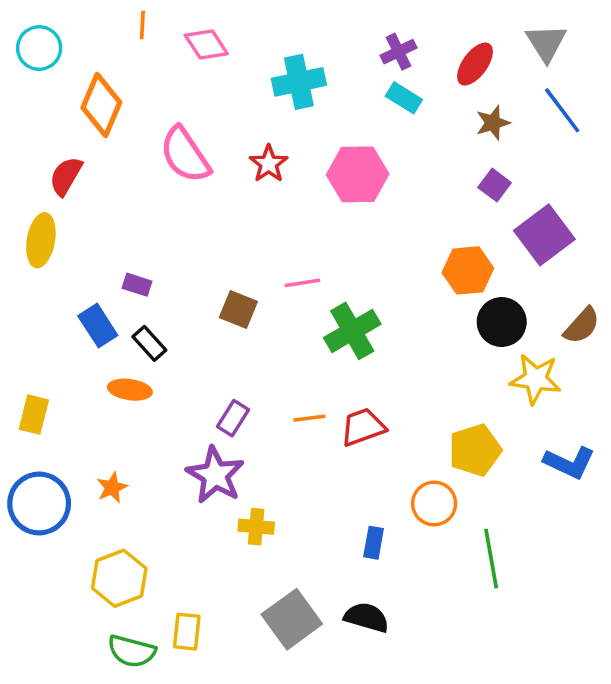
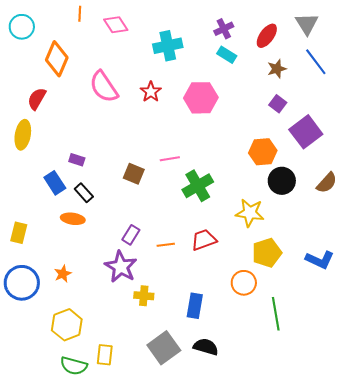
yellow star: (536, 379) -> (250, 213), moved
orange line: (310, 418) -> (166, 245), moved
blue rectangle: (374, 543) -> (195, 306), moved, size x1.4

